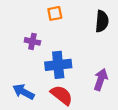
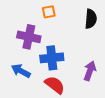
purple cross: (32, 41) -> (29, 37), size x1.6
blue arrow: (24, 92) -> (21, 71), moved

